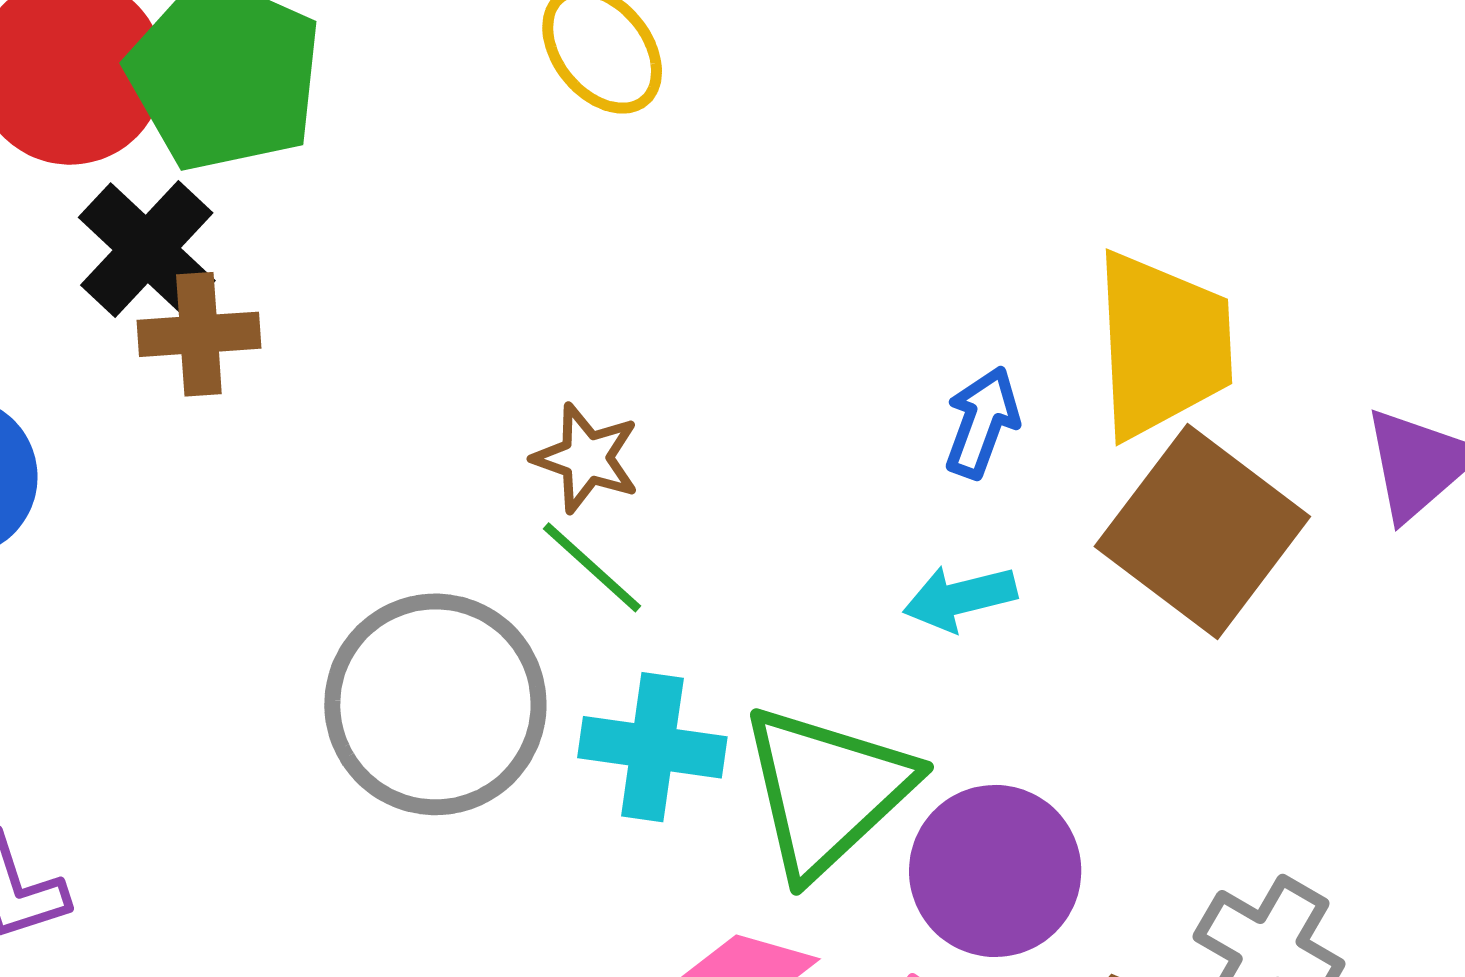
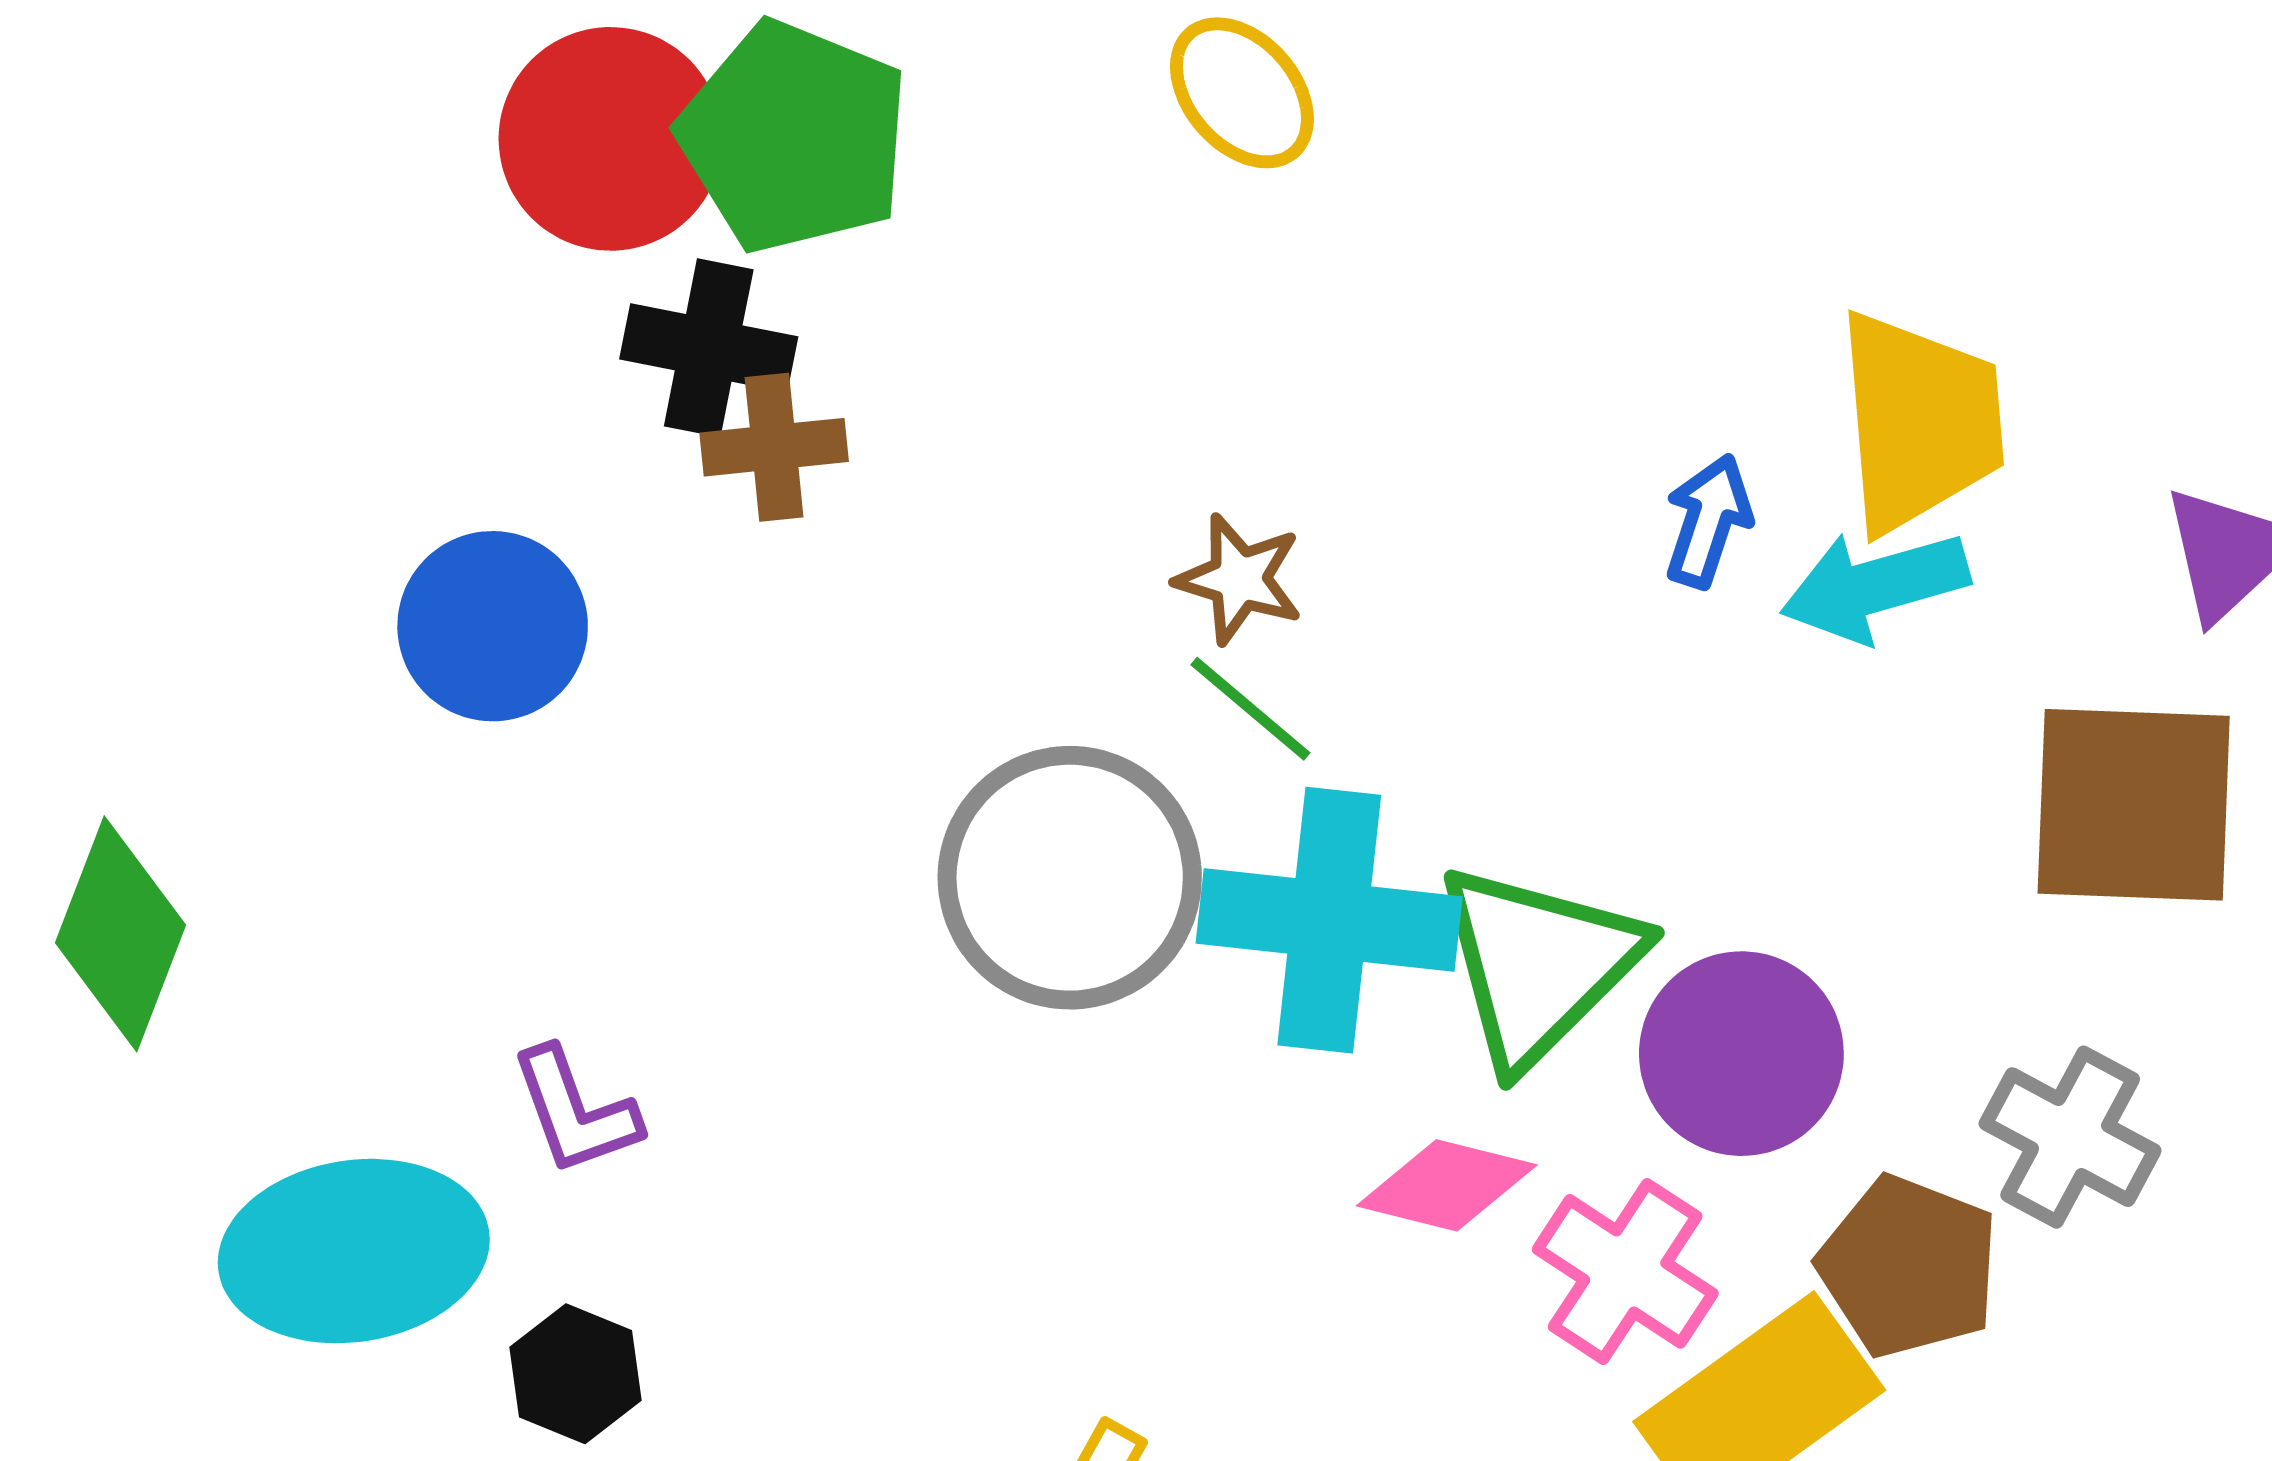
black cross: (147, 249) -> (709, 348), turned -30
brown square: (1202, 531) -> (2134, 805), moved, turned -33
cyan arrow: (960, 598) -> (1875, 586), moved, size x1.4
cyan cross: (652, 747) -> (1329, 920), size x1.5

